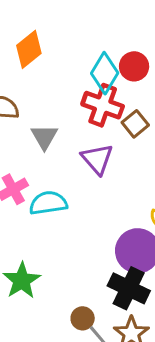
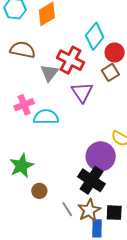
red circle: (134, 66) -> (115, 53), moved
red cross: (103, 105) -> (70, 60), moved
brown circle: (83, 318) -> (39, 191), moved

